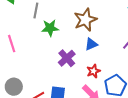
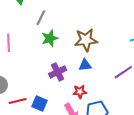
green star: (50, 28) -> (50, 38), turned -30

